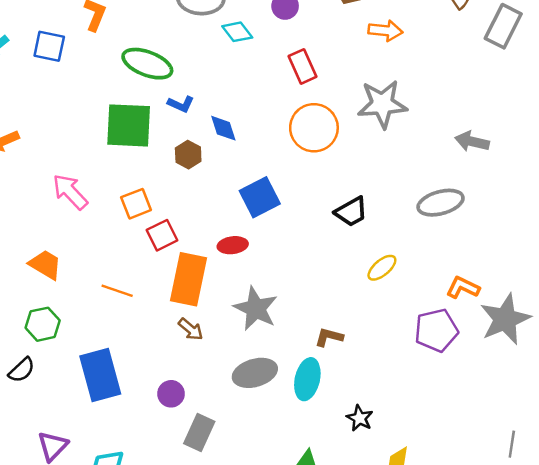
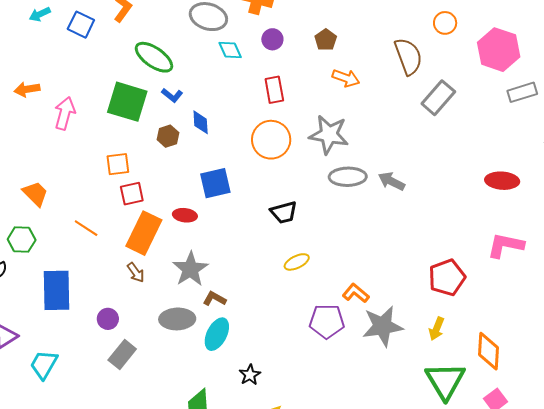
pink arrow: (70, 192) -> (65, 113), moved, turned 44
gray ellipse: (441, 203) -> (348, 177), moved
brown L-shape: (329, 337) -> (214, 299), moved

